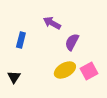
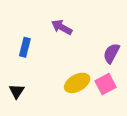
purple semicircle: (72, 42) -> (111, 53), moved

